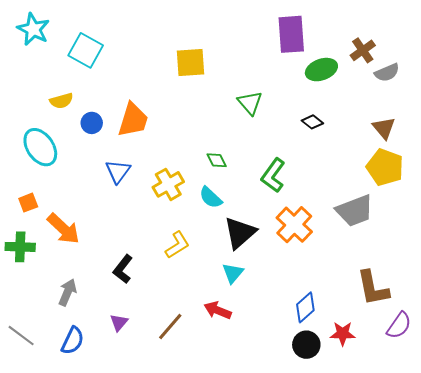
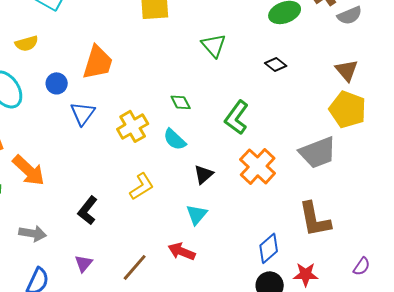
blue circle: (92, 123) -> (57, 83), moved
black triangle: (240, 233) -> (204, 174), size x0.6
brown L-shape: (373, 288) -> (315, 219), moved
gray arrow: (68, 292) -> (33, 233), turned 76
purple semicircle: (399, 325) -> (362, 266), size x0.7

